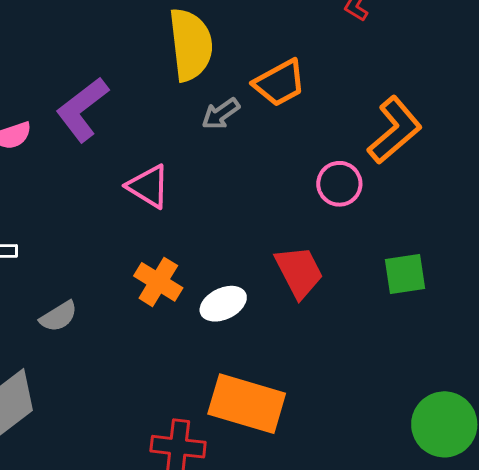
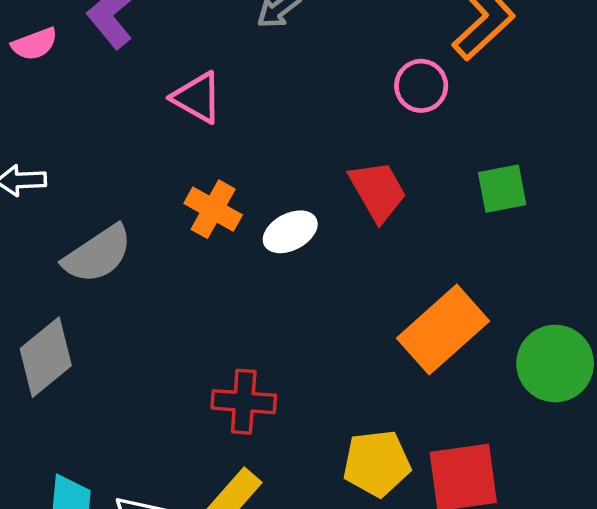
gray semicircle: (59, 316) -> (98, 254), size x1.6
orange rectangle: (247, 404) -> (443, 330), moved, turned -56

